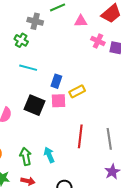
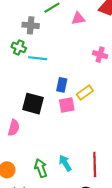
pink cross: (98, 41) -> (100, 55), moved
cyan line: (28, 68) -> (38, 58), moved
black square: (34, 105) -> (33, 104), moved
red line: (80, 136) -> (95, 164), moved

